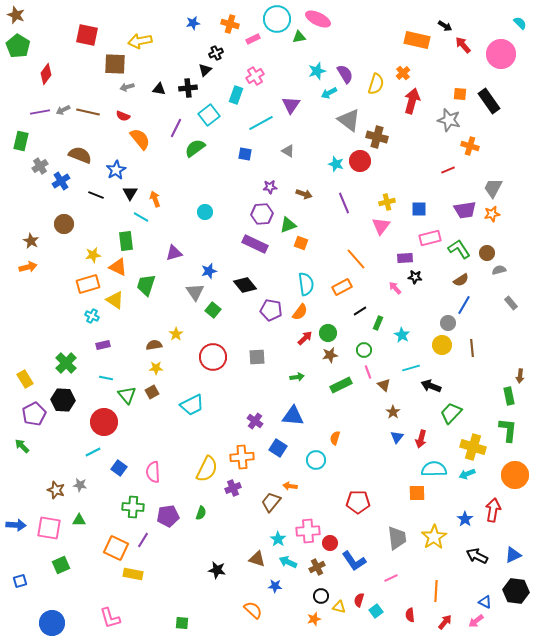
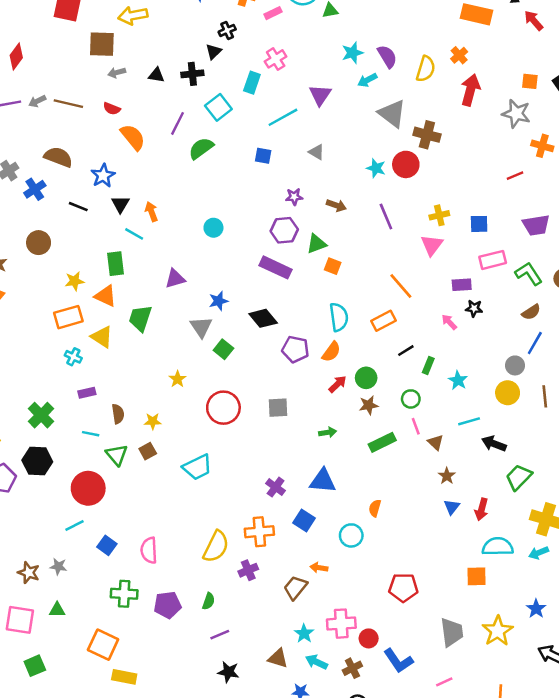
brown semicircle: (154, 345) -> (118, 414), moved, turned 91
purple line: (143, 540) -> (220, 635), moved, turned 35

